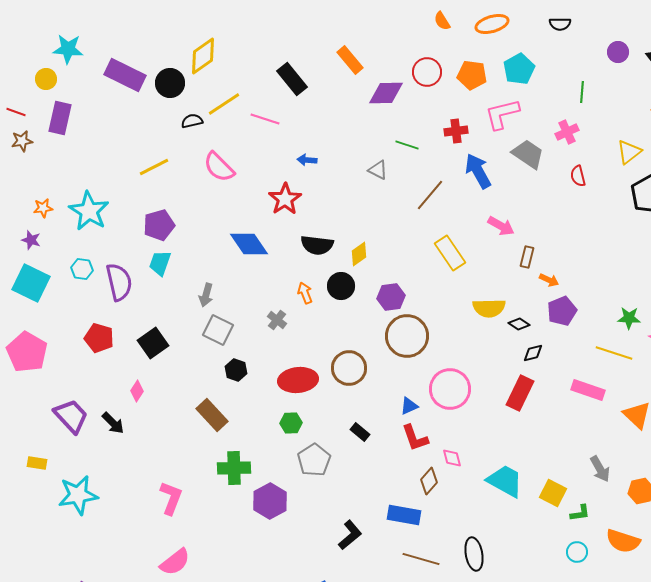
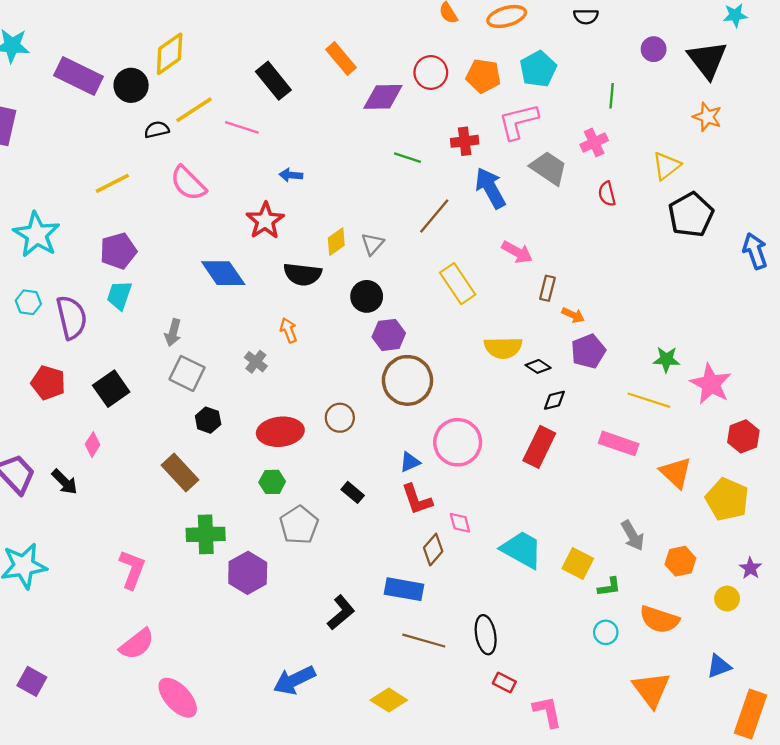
gray triangle: (378, 170) -> (372, 244), moved, turned 45
yellow diamond: (359, 254) -> (336, 242), moved
black circle: (341, 286) -> (367, 296), moved
brown circle: (349, 368) -> (340, 418), size x0.7

